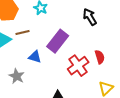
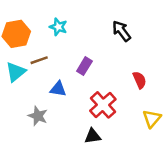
purple rectangle: (58, 41) -> (84, 66), size x0.6
red cross: (78, 66) -> (103, 105), moved

